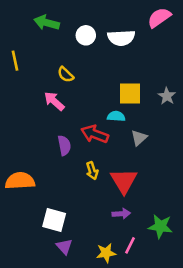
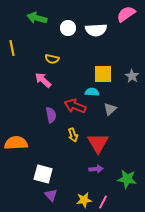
yellow semicircle: (66, 75) -> (52, 59), turned -32
pink line: (130, 245) -> (103, 202), moved

